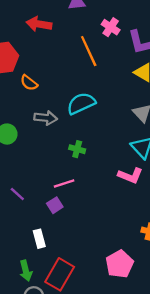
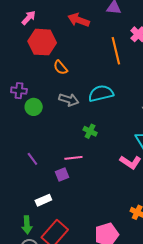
white rectangle: (39, 239) -> (43, 200), turned 70

